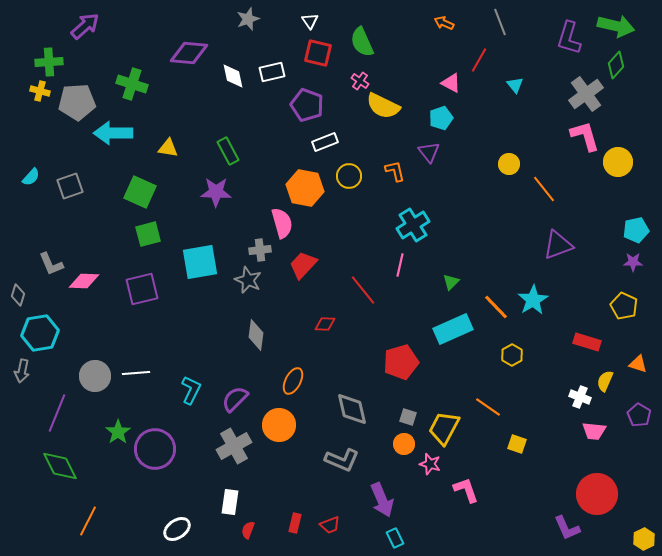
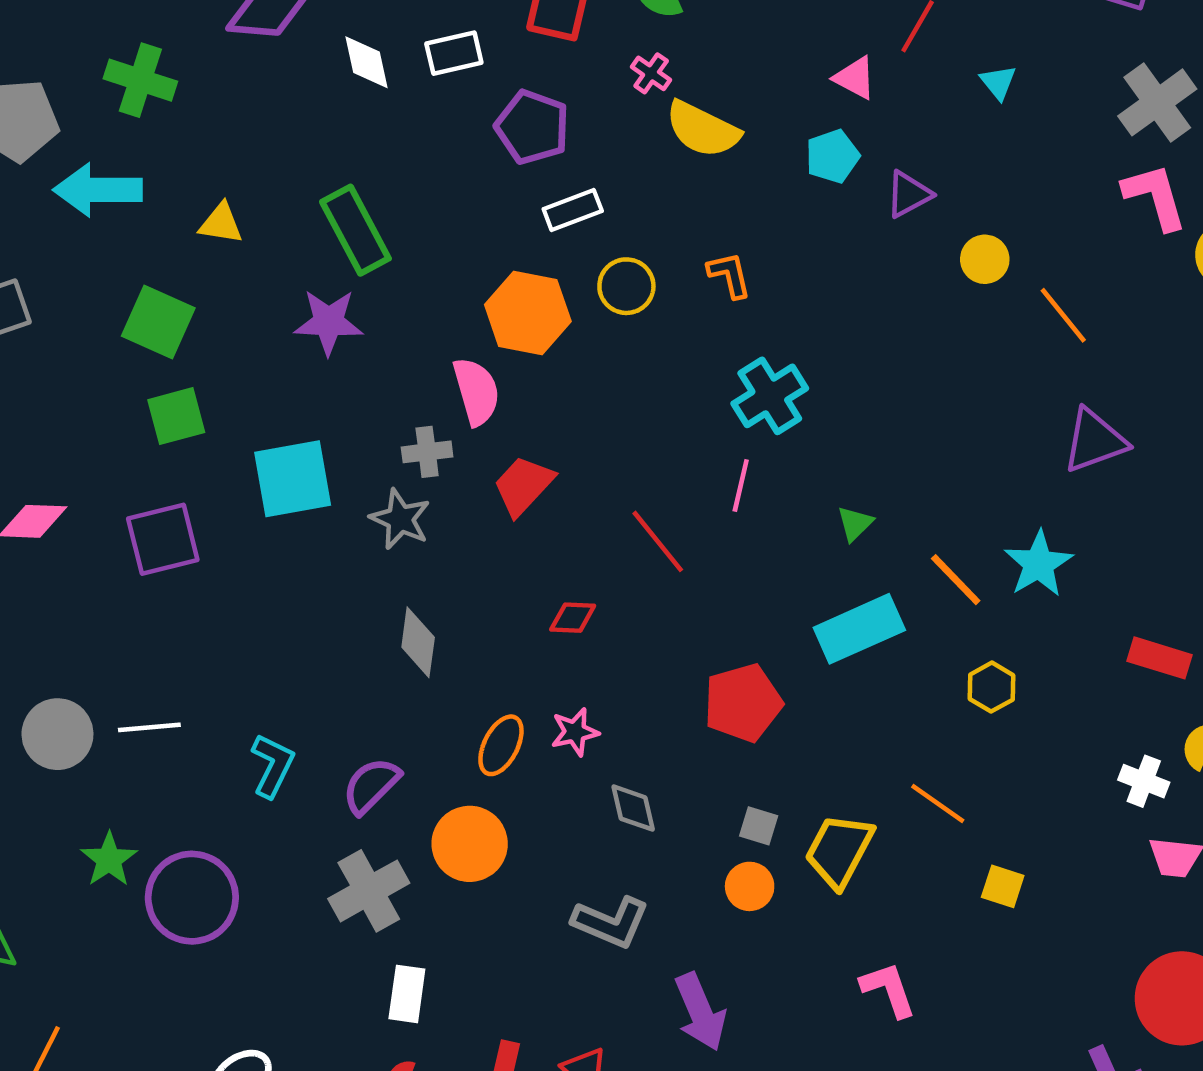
green rectangle: (228, 151) -> (355, 230), size x1.4
purple triangle: (429, 152) -> (909, 194), moved, turned 40
gray diamond: (352, 409) -> (633, 808), size x0.7
pink star: (430, 464) -> (575, 732), moved, turned -30
white rectangle: (230, 502) -> (407, 994), moved

